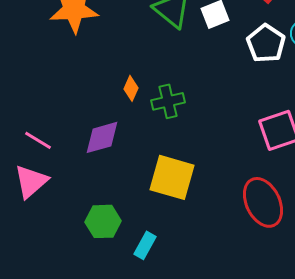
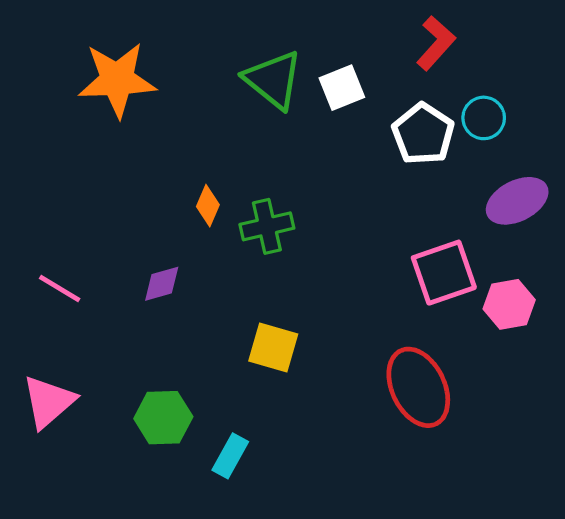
purple diamond: (102, 137) -> (162, 284), size x0.7
yellow square: (172, 177) -> (273, 347), size x0.7
pink triangle: (31, 181) -> (49, 402), moved

